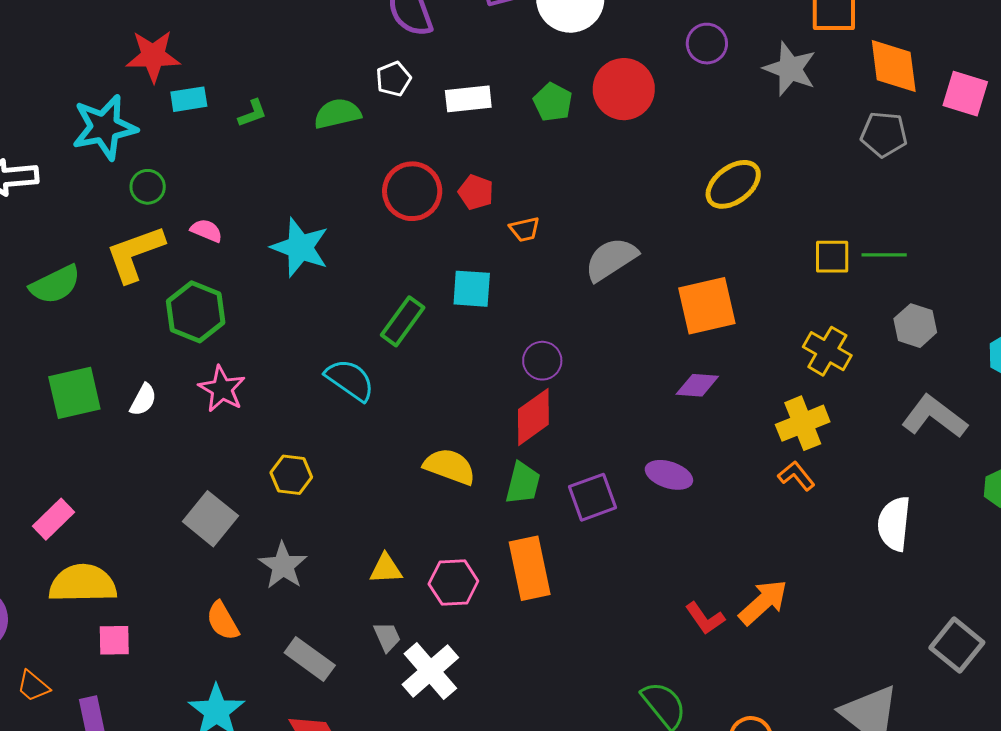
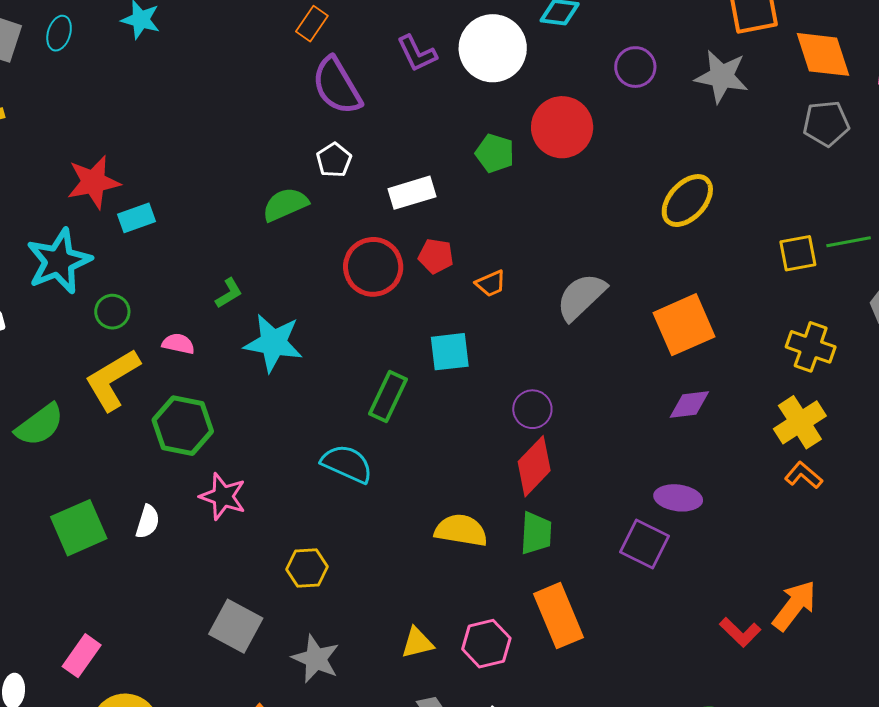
white rectangle: (468, 99) -> (412, 193), moved
green L-shape: (252, 113) -> (229, 293), moved
purple square: (593, 497) -> (644, 544), moved, turned -33

